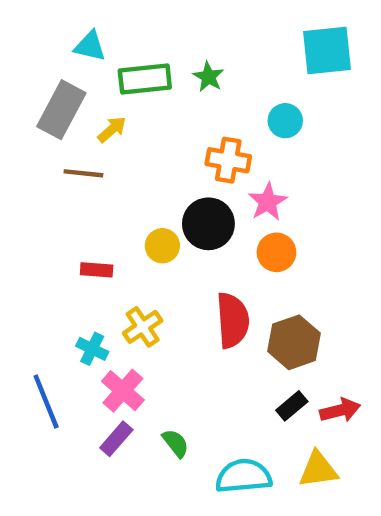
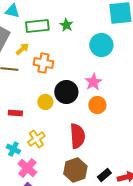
cyan circle: (285, 121) -> (101, 45), size x1.5
orange cross: (228, 160) -> (43, 63), moved
brown hexagon: (294, 342) -> (75, 170), moved

